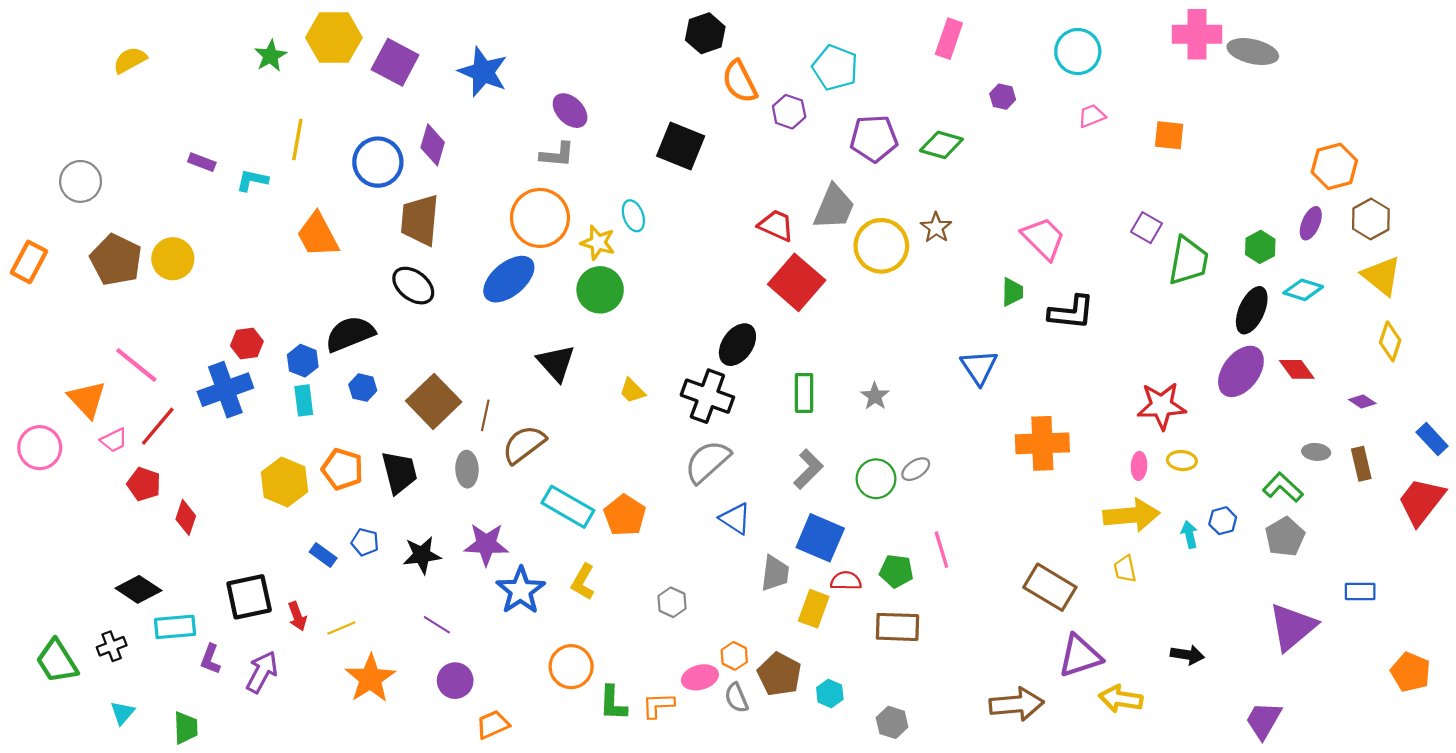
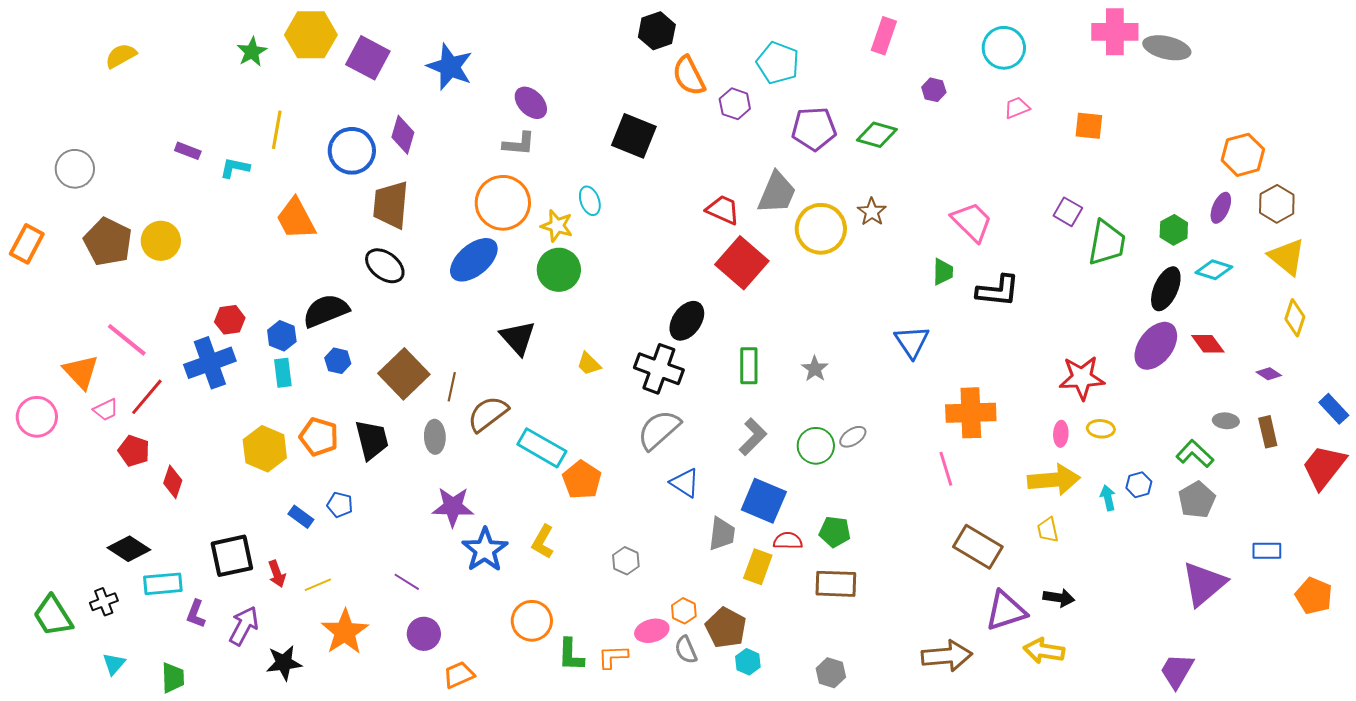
cyan rectangle: (568, 507) -> (542, 448), moved
pink line: (941, 550) -> (946, 469), moved
black star: (422, 555) -> (284, 663), moved
black arrow: (1187, 655) -> (1059, 598), moved
orange pentagon: (1411, 672) -> (1314, 596), moved
cyan hexagon: (830, 693) -> (748, 662), moved

